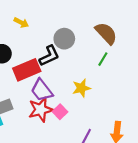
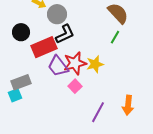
gray circle: (64, 39) -> (57, 14), moved
red star: (41, 110) -> (75, 63), moved

